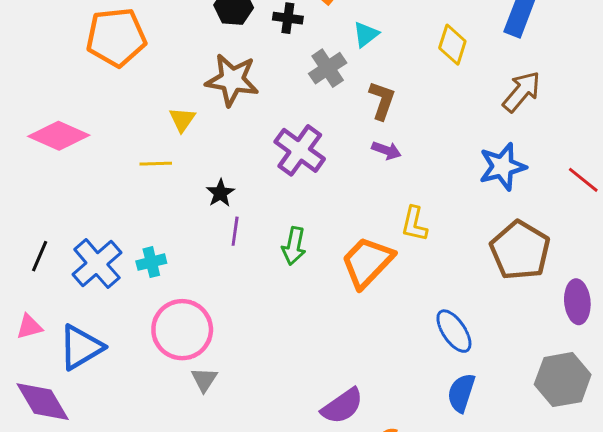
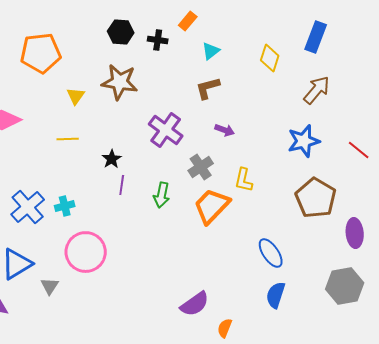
gray cross: (328, 68) -> (201, 167), moved
brown L-shape: (382, 100) -> (208, 88), moved, turned -124
yellow triangle: (182, 120) -> (76, 96), moved
gray triangle: (204, 380) -> (50, 286), moved

